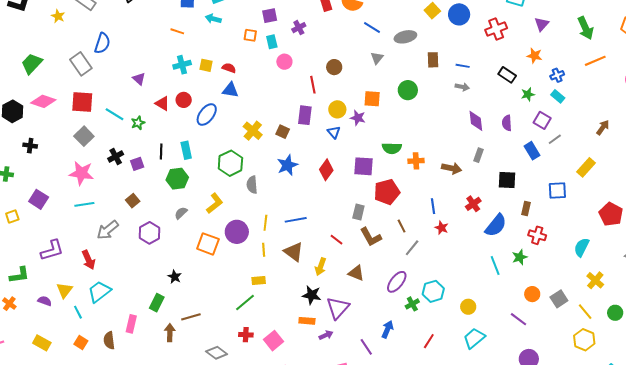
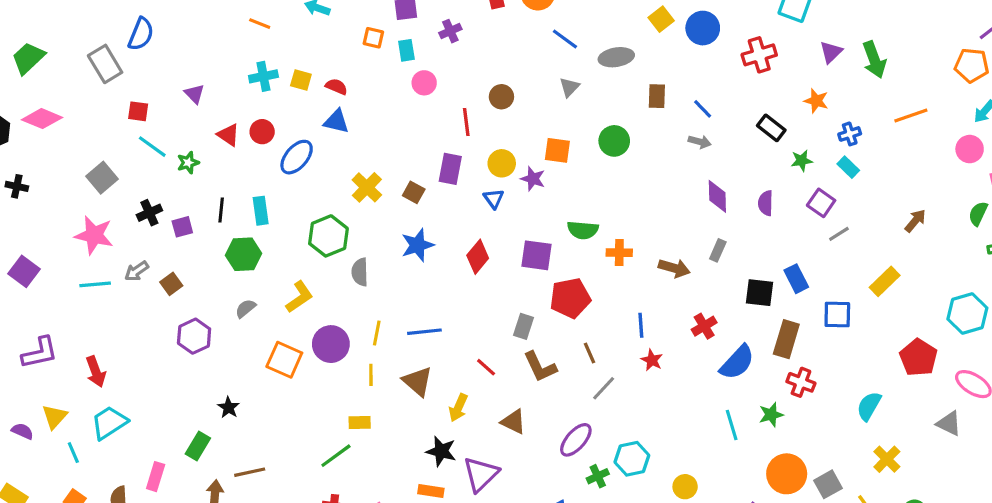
green arrow: (585, 28) -> (874, 60), moved
blue line: (463, 66) -> (703, 109), turned 32
red square: (82, 102) -> (138, 111), moved, size x0.6
blue rectangle: (532, 151) -> (796, 279), moved
brown rectangle: (526, 208) -> (786, 339), size x1.6
gray arrow: (108, 230) -> (137, 271), moved, size x0.7
orange circle: (532, 294) -> (787, 474), size x1.6

